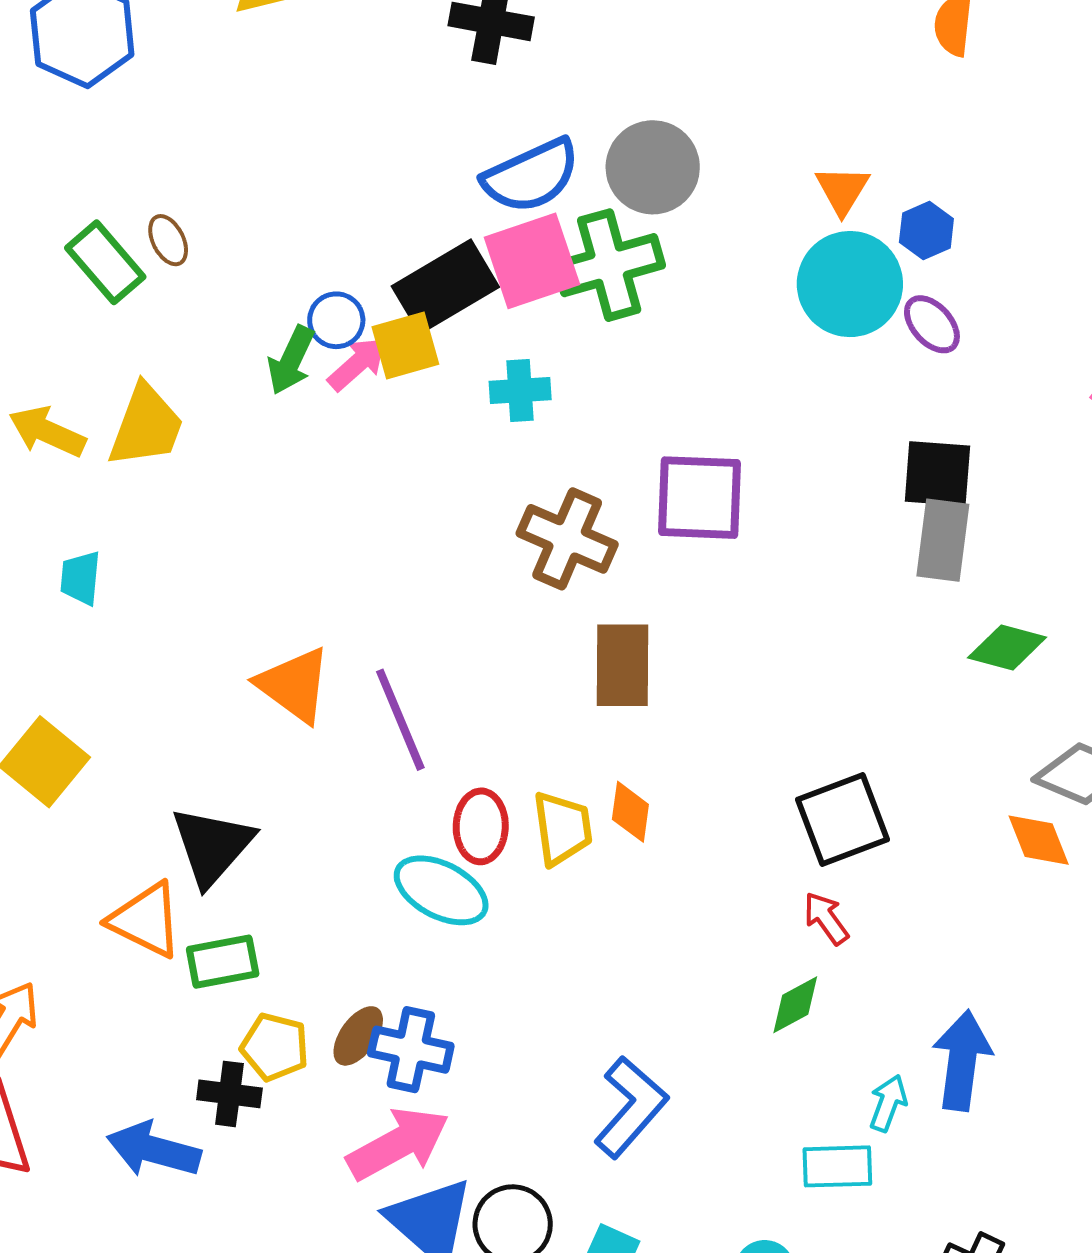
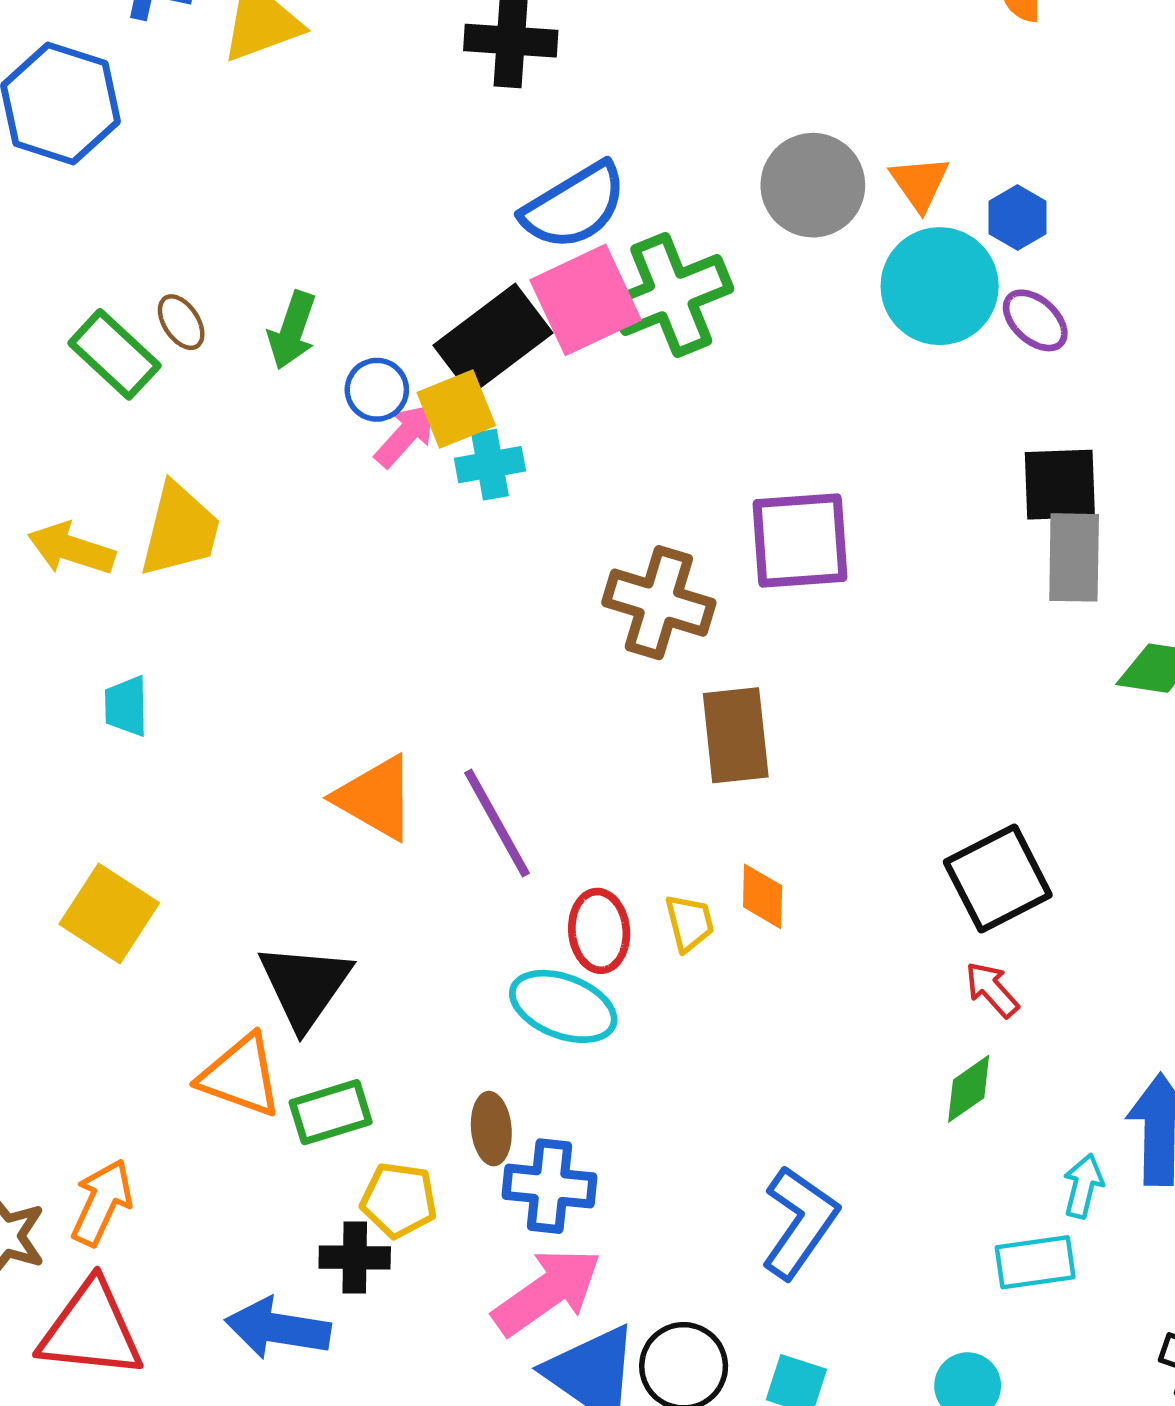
gray circle: (653, 167) -> (813, 185), moved
green arrow: (291, 360) -> (292, 330), moved
cyan cross: (520, 391) -> (490, 465), moved
yellow trapezoid: (562, 828) -> (689, 923), size x0.7
brown ellipse: (358, 1036) -> (491, 1129), moved, turned -34

